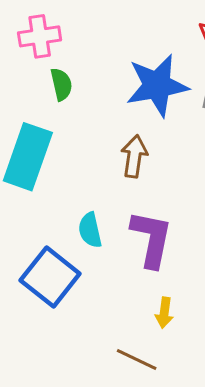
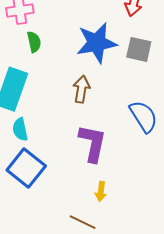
cyan semicircle: (90, 230) -> (20, 129), moved

